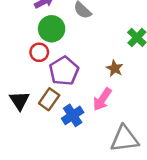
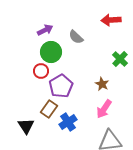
pink arrow: (102, 99) -> (104, 109), moved
black triangle: (19, 101) -> (26, 126), moved

